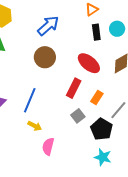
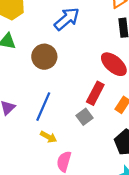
brown circle: (45, 57) -> (44, 57), moved
gray square: (78, 116) -> (85, 117), moved

